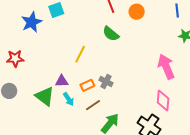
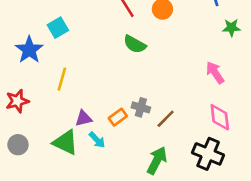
yellow line: (80, 54) -> (62, 79), moved
pink arrow: (166, 67) -> (215, 73), size x0.7
brown line: (93, 105) -> (166, 119), moved

